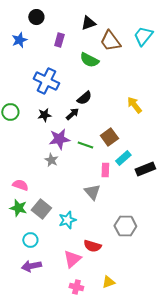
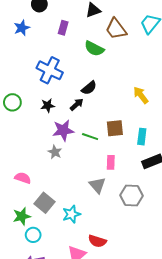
brown square: (109, 137) -> (115, 128), turned 30
cyan rectangle: (123, 158) -> (142, 137), moved, turned -42
green star: (18, 208) -> (22, 216), moved, turned -30
gray hexagon: (125, 226) -> (131, 196), moved

